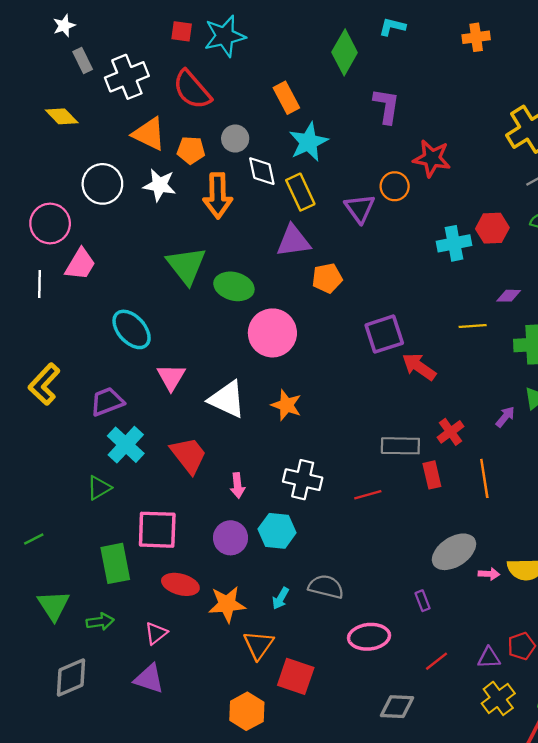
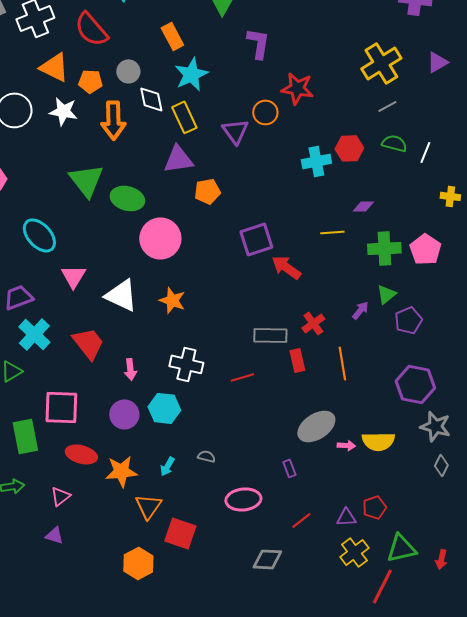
gray semicircle: (326, 587) -> (206, 456), size x0.6
purple triangle: (149, 679) -> (54, 535), size x0.7

